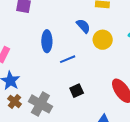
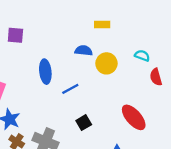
blue semicircle: (83, 26) -> (84, 51), turned -35

